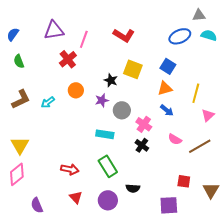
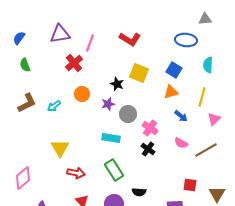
cyan semicircle: (209, 35) -> (208, 65), moved, turned -105
blue ellipse: (180, 36) -> (186, 40), turned 30
blue arrow: (167, 110) -> (181, 116), moved
yellow triangle: (20, 145) -> (60, 148), moved

